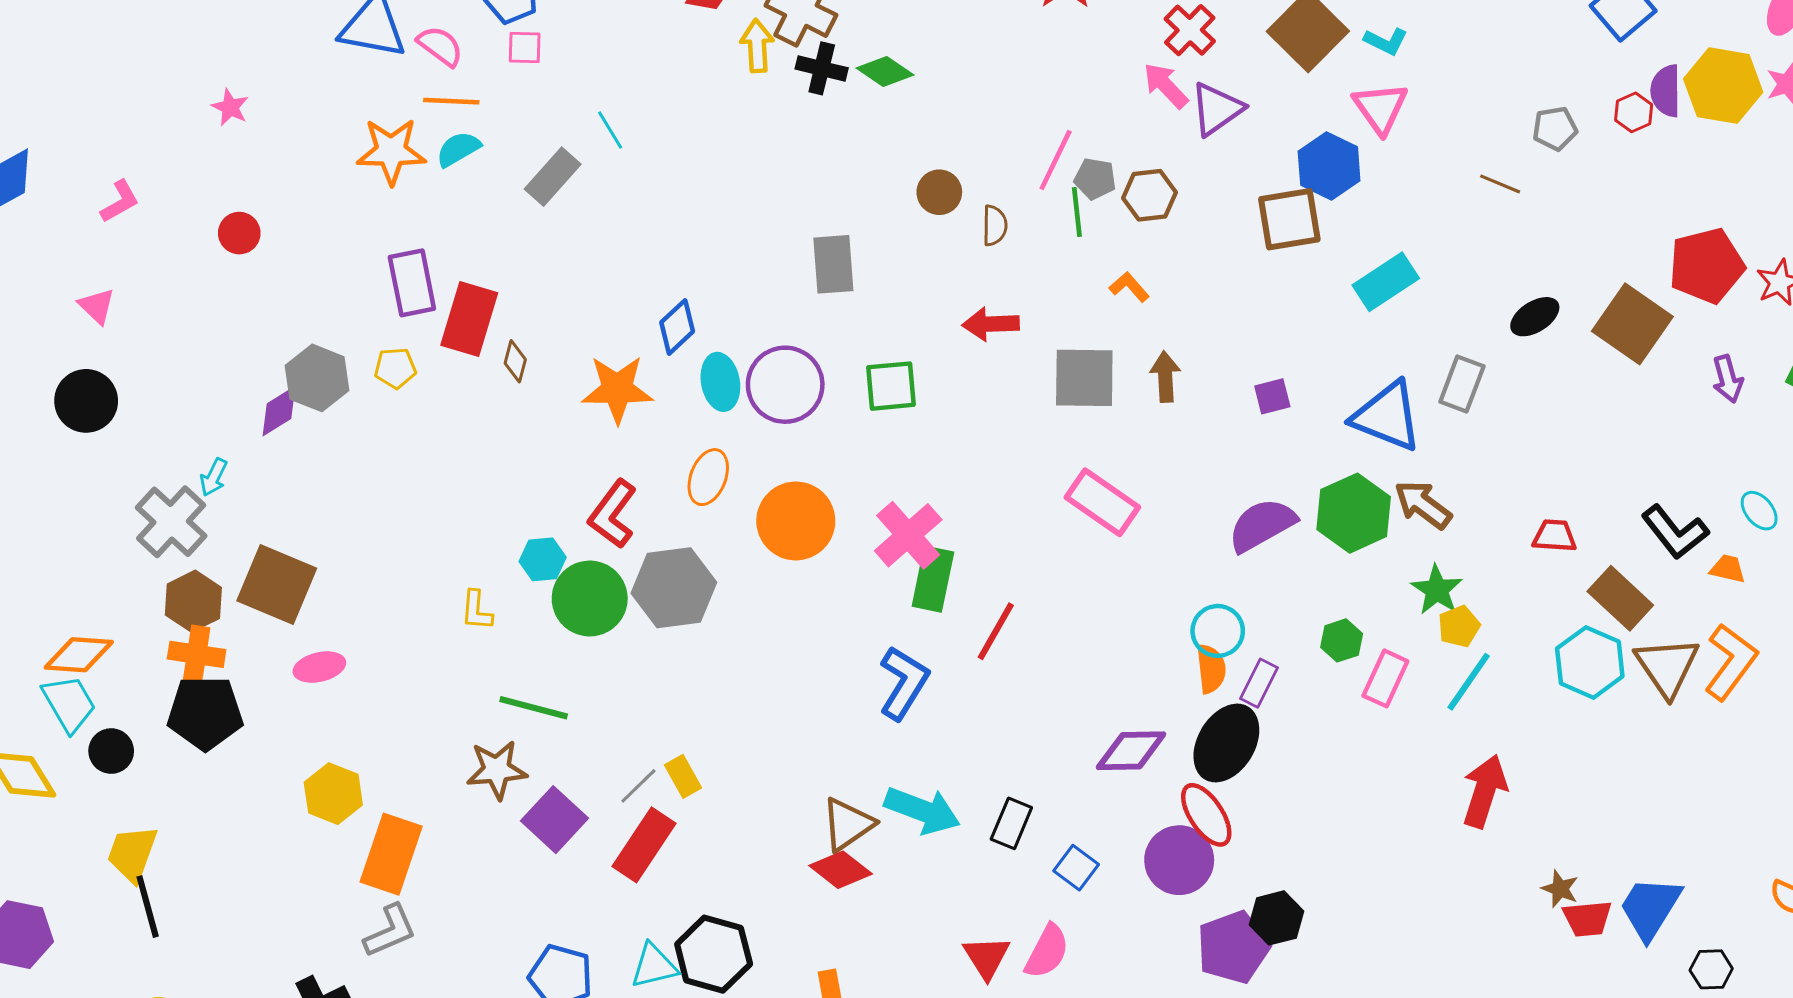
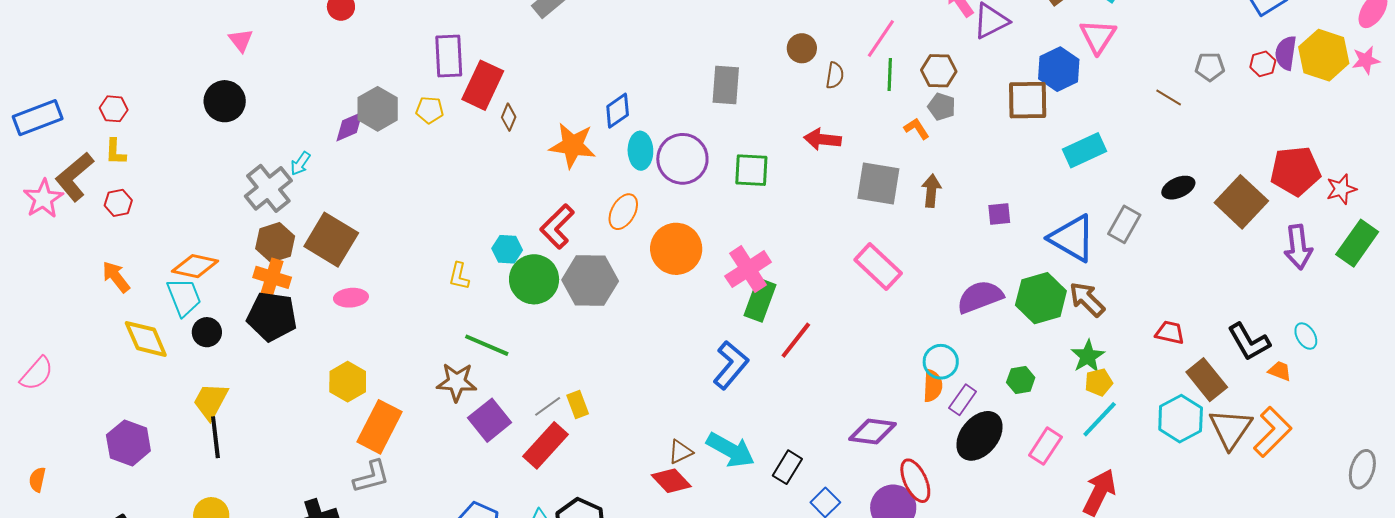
gray pentagon: (1095, 179) -> (942, 107), moved
purple arrow: (1728, 379) -> (1298, 247), size x1.4
pink rectangle: (1385, 678) -> (1045, 446), moved
black ellipse: (1226, 743) -> (979, 436), moved
brown triangle: (848, 824) -> (680, 452), size x0.7

